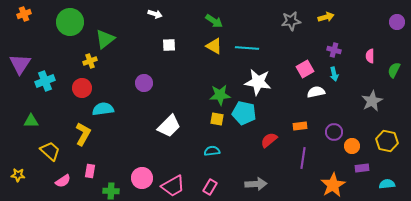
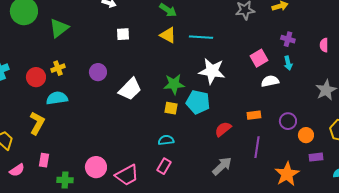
yellow cross: (90, 61) -> (58, 68), moved
white trapezoid: (169, 126) -> (130, 89), moved
gray arrow: (256, 184) -> (222, 166), moved, turned -40
pink rectangle: (210, 187) -> (164, 166), moved

